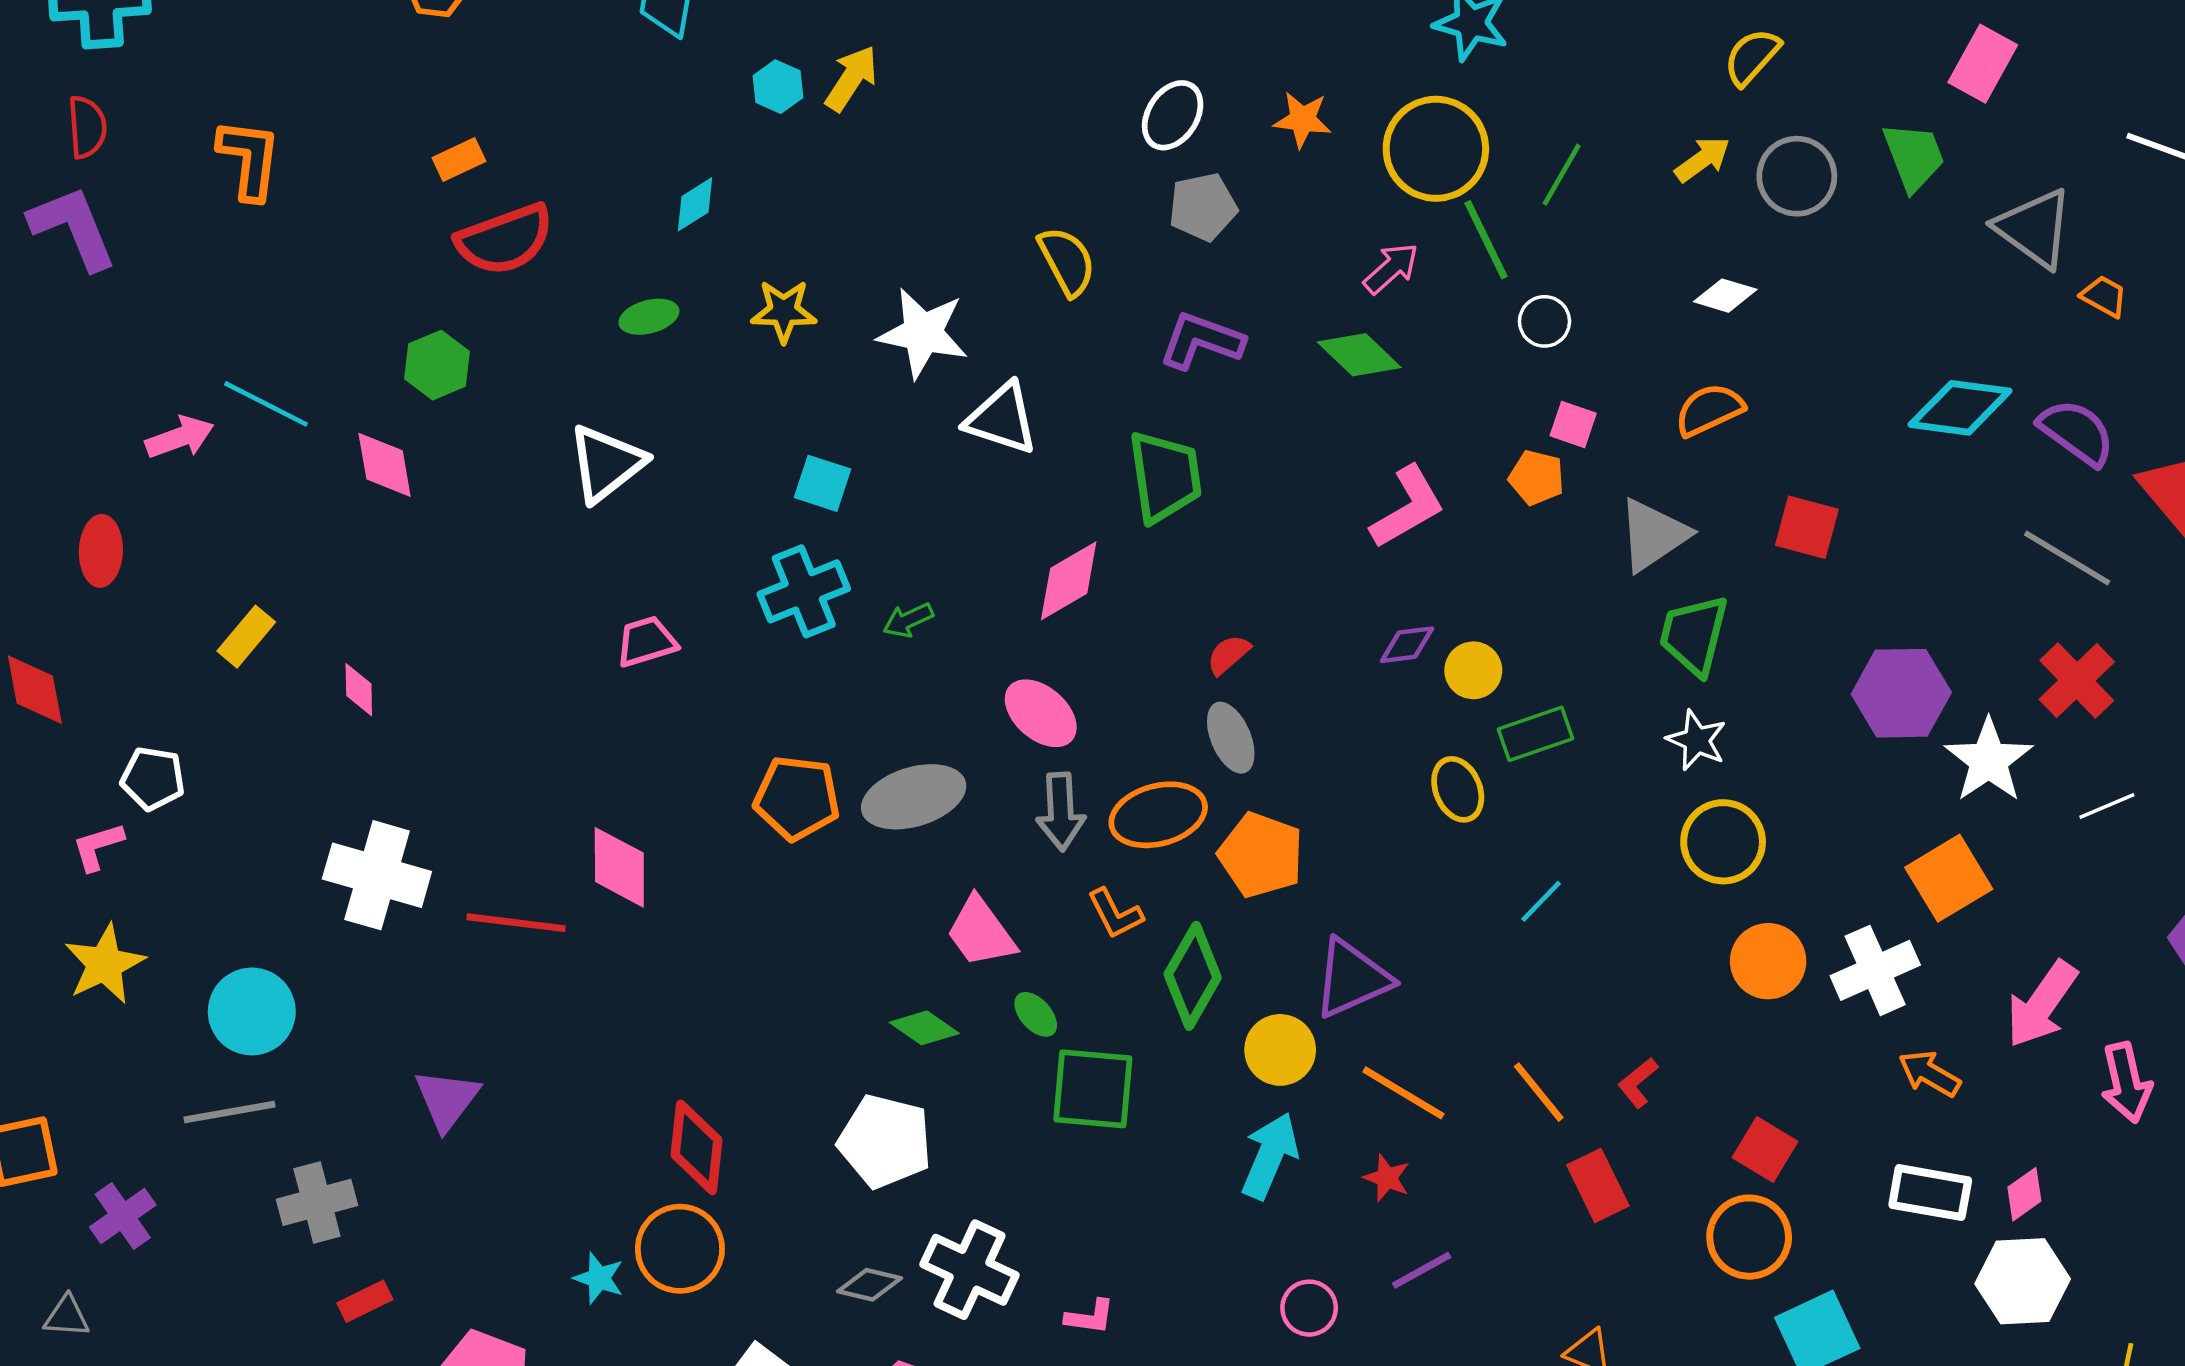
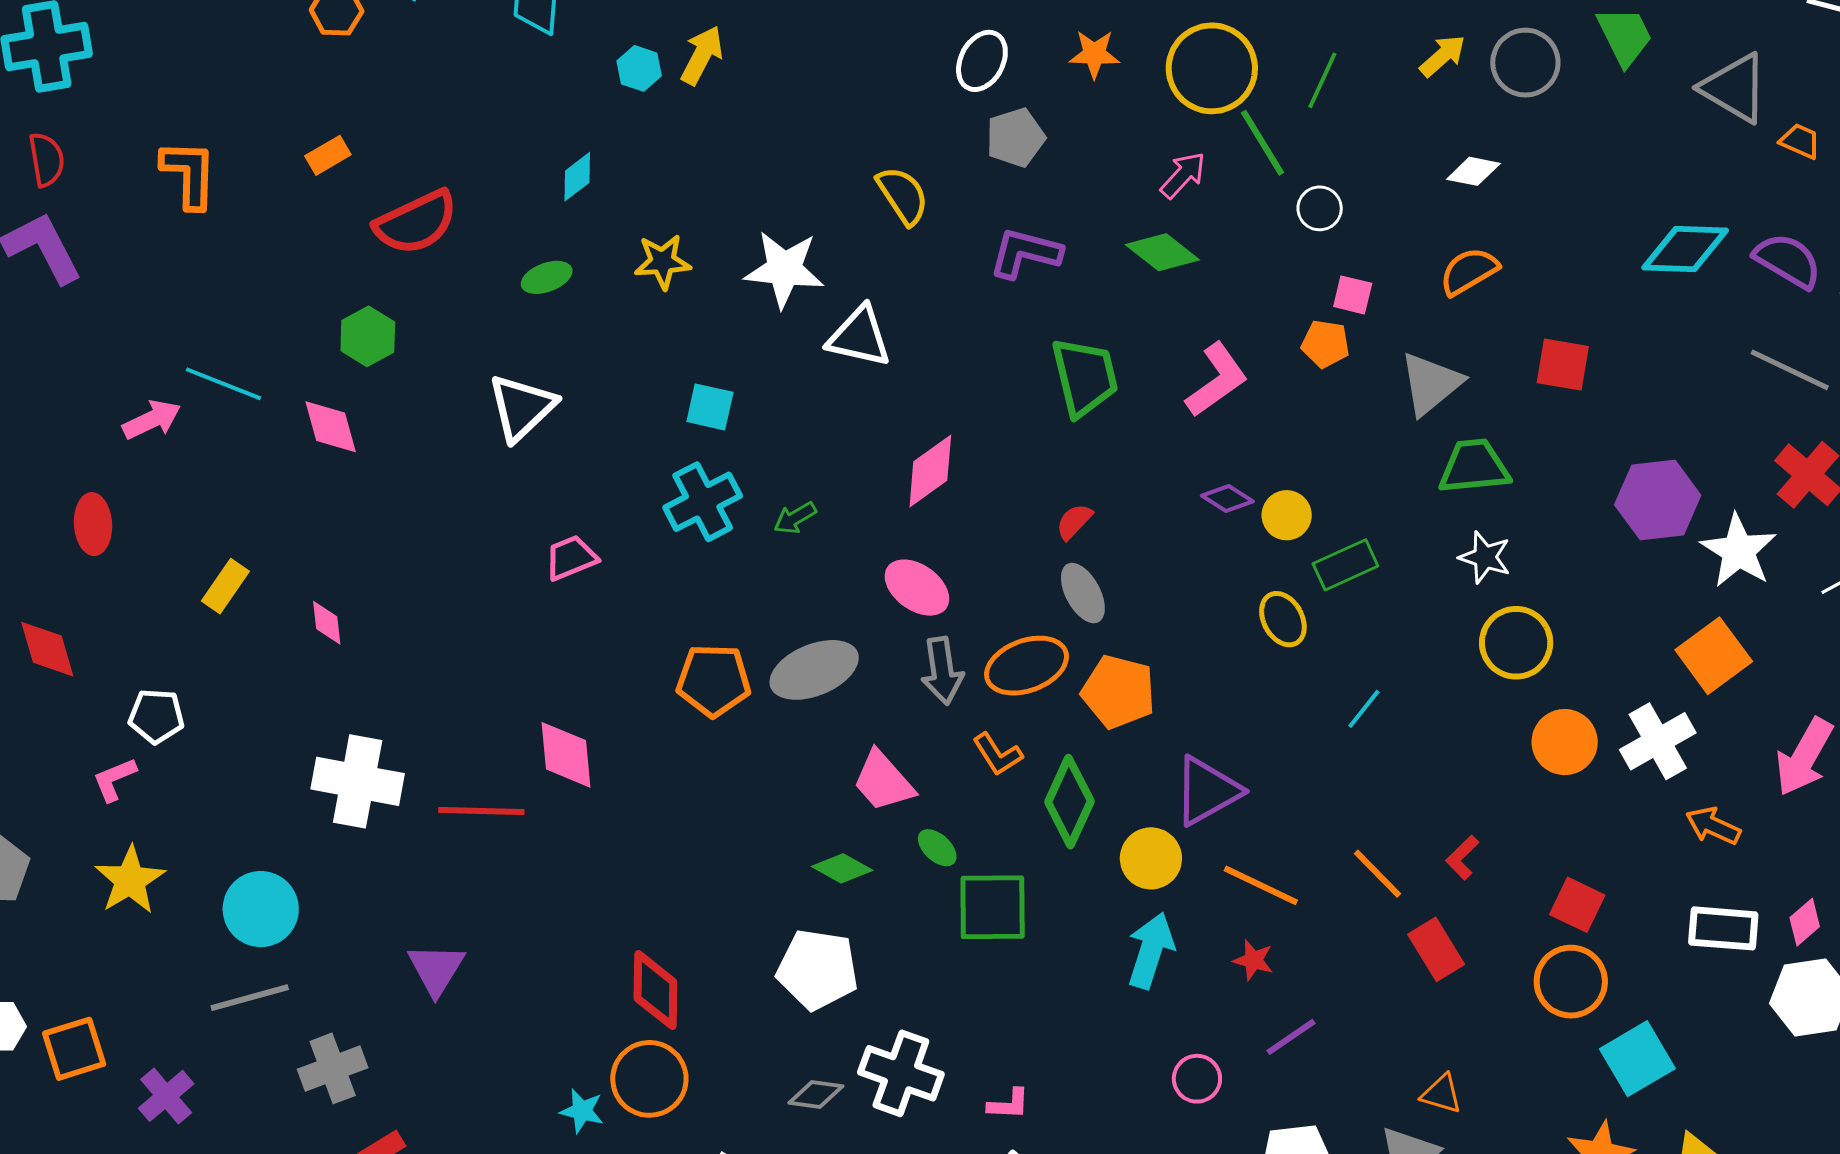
orange rectangle: (459, 159) -> (328, 155), moved
green trapezoid: (1165, 477) -> (1085, 377), moved
green trapezoid: (1694, 635) -> (1474, 467), turned 76
purple diamond: (1407, 645) -> (1227, 499), turned 45

